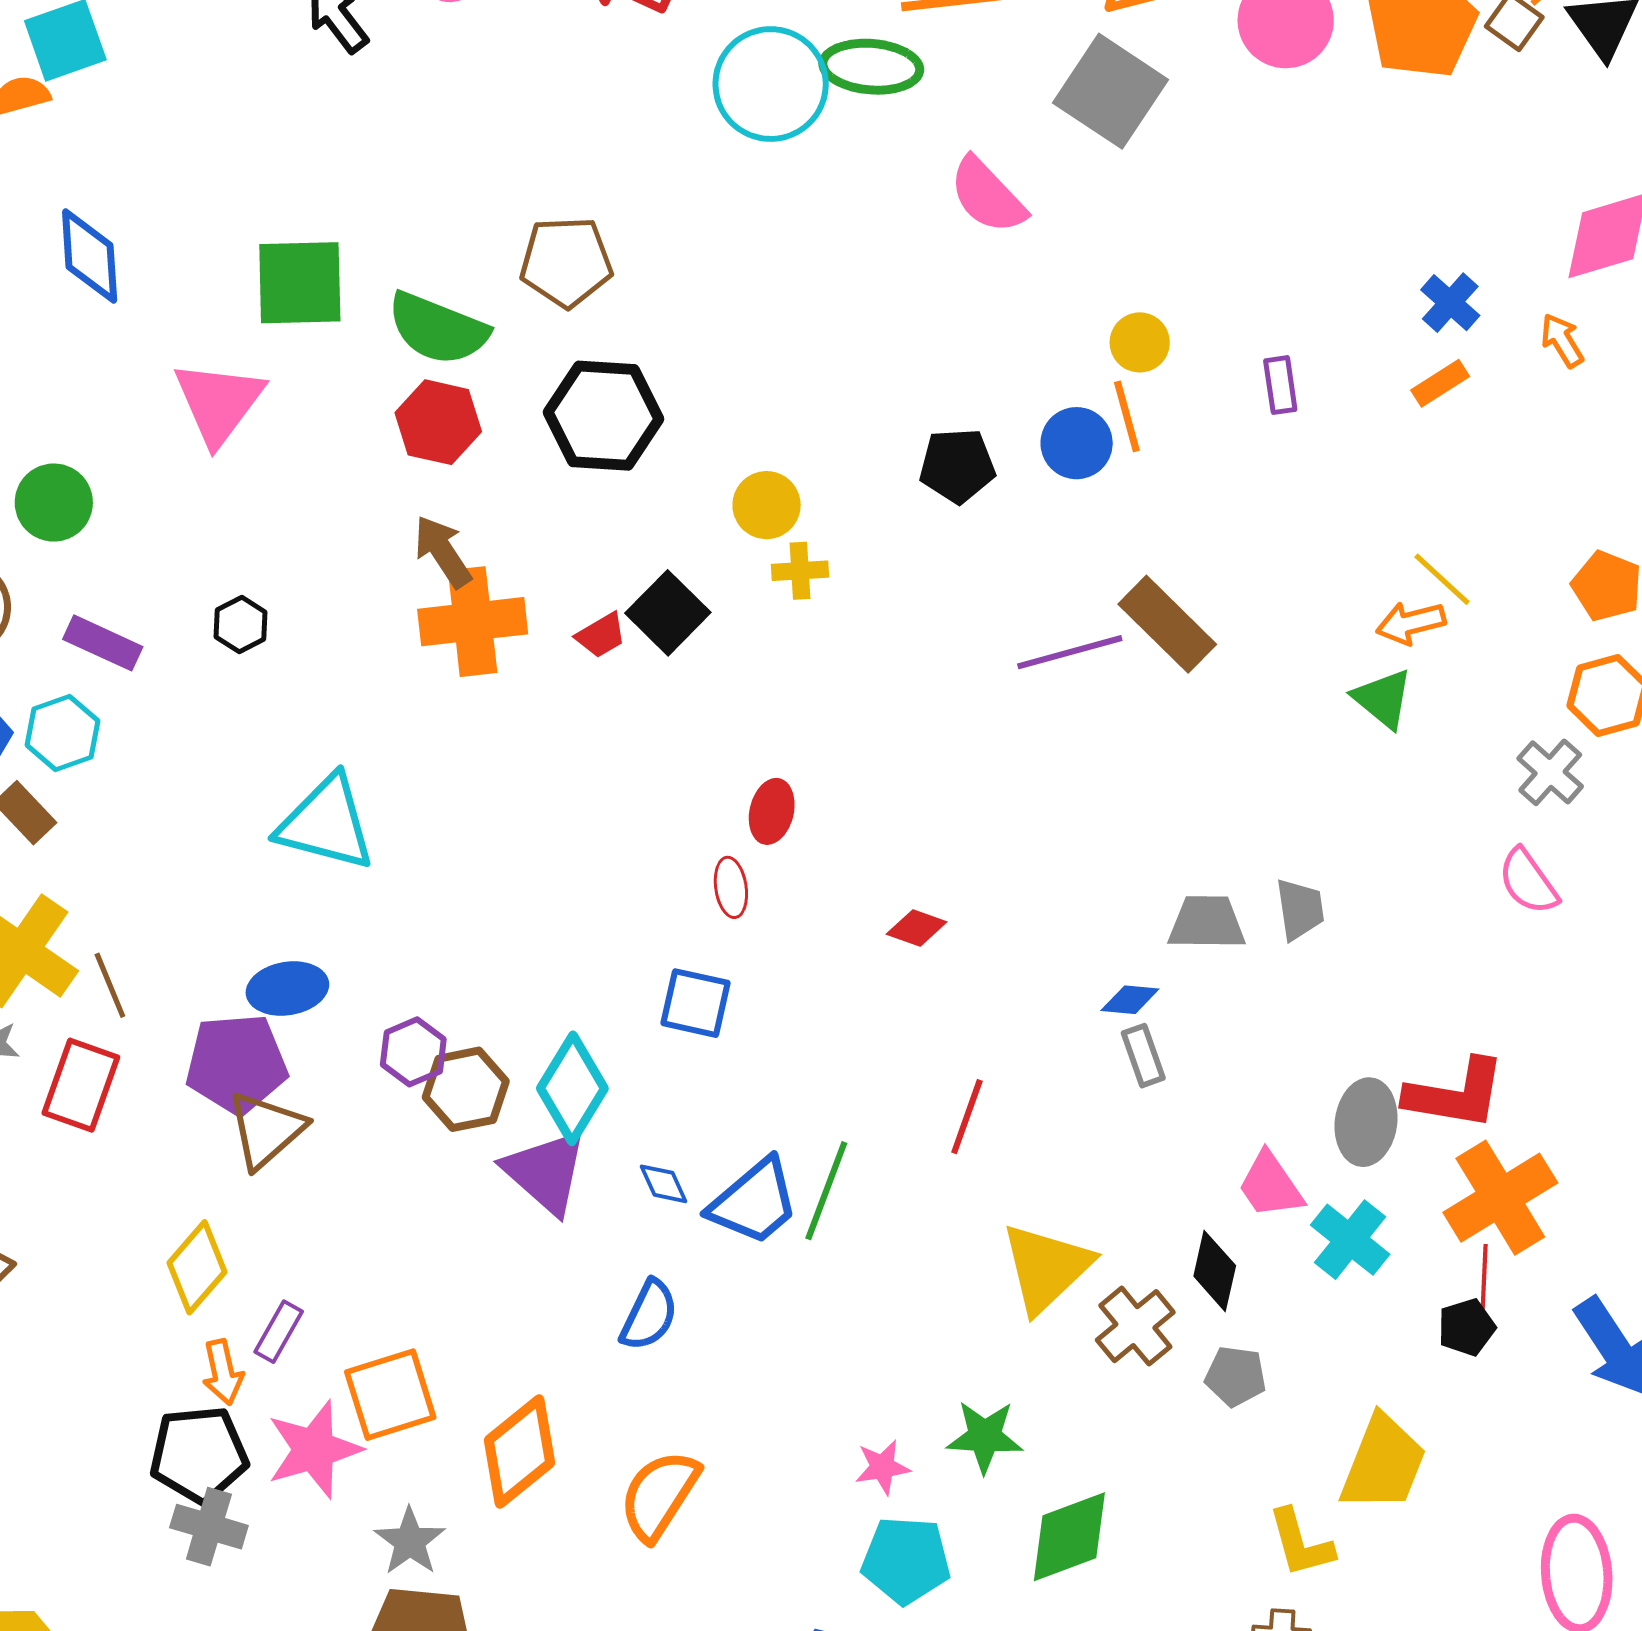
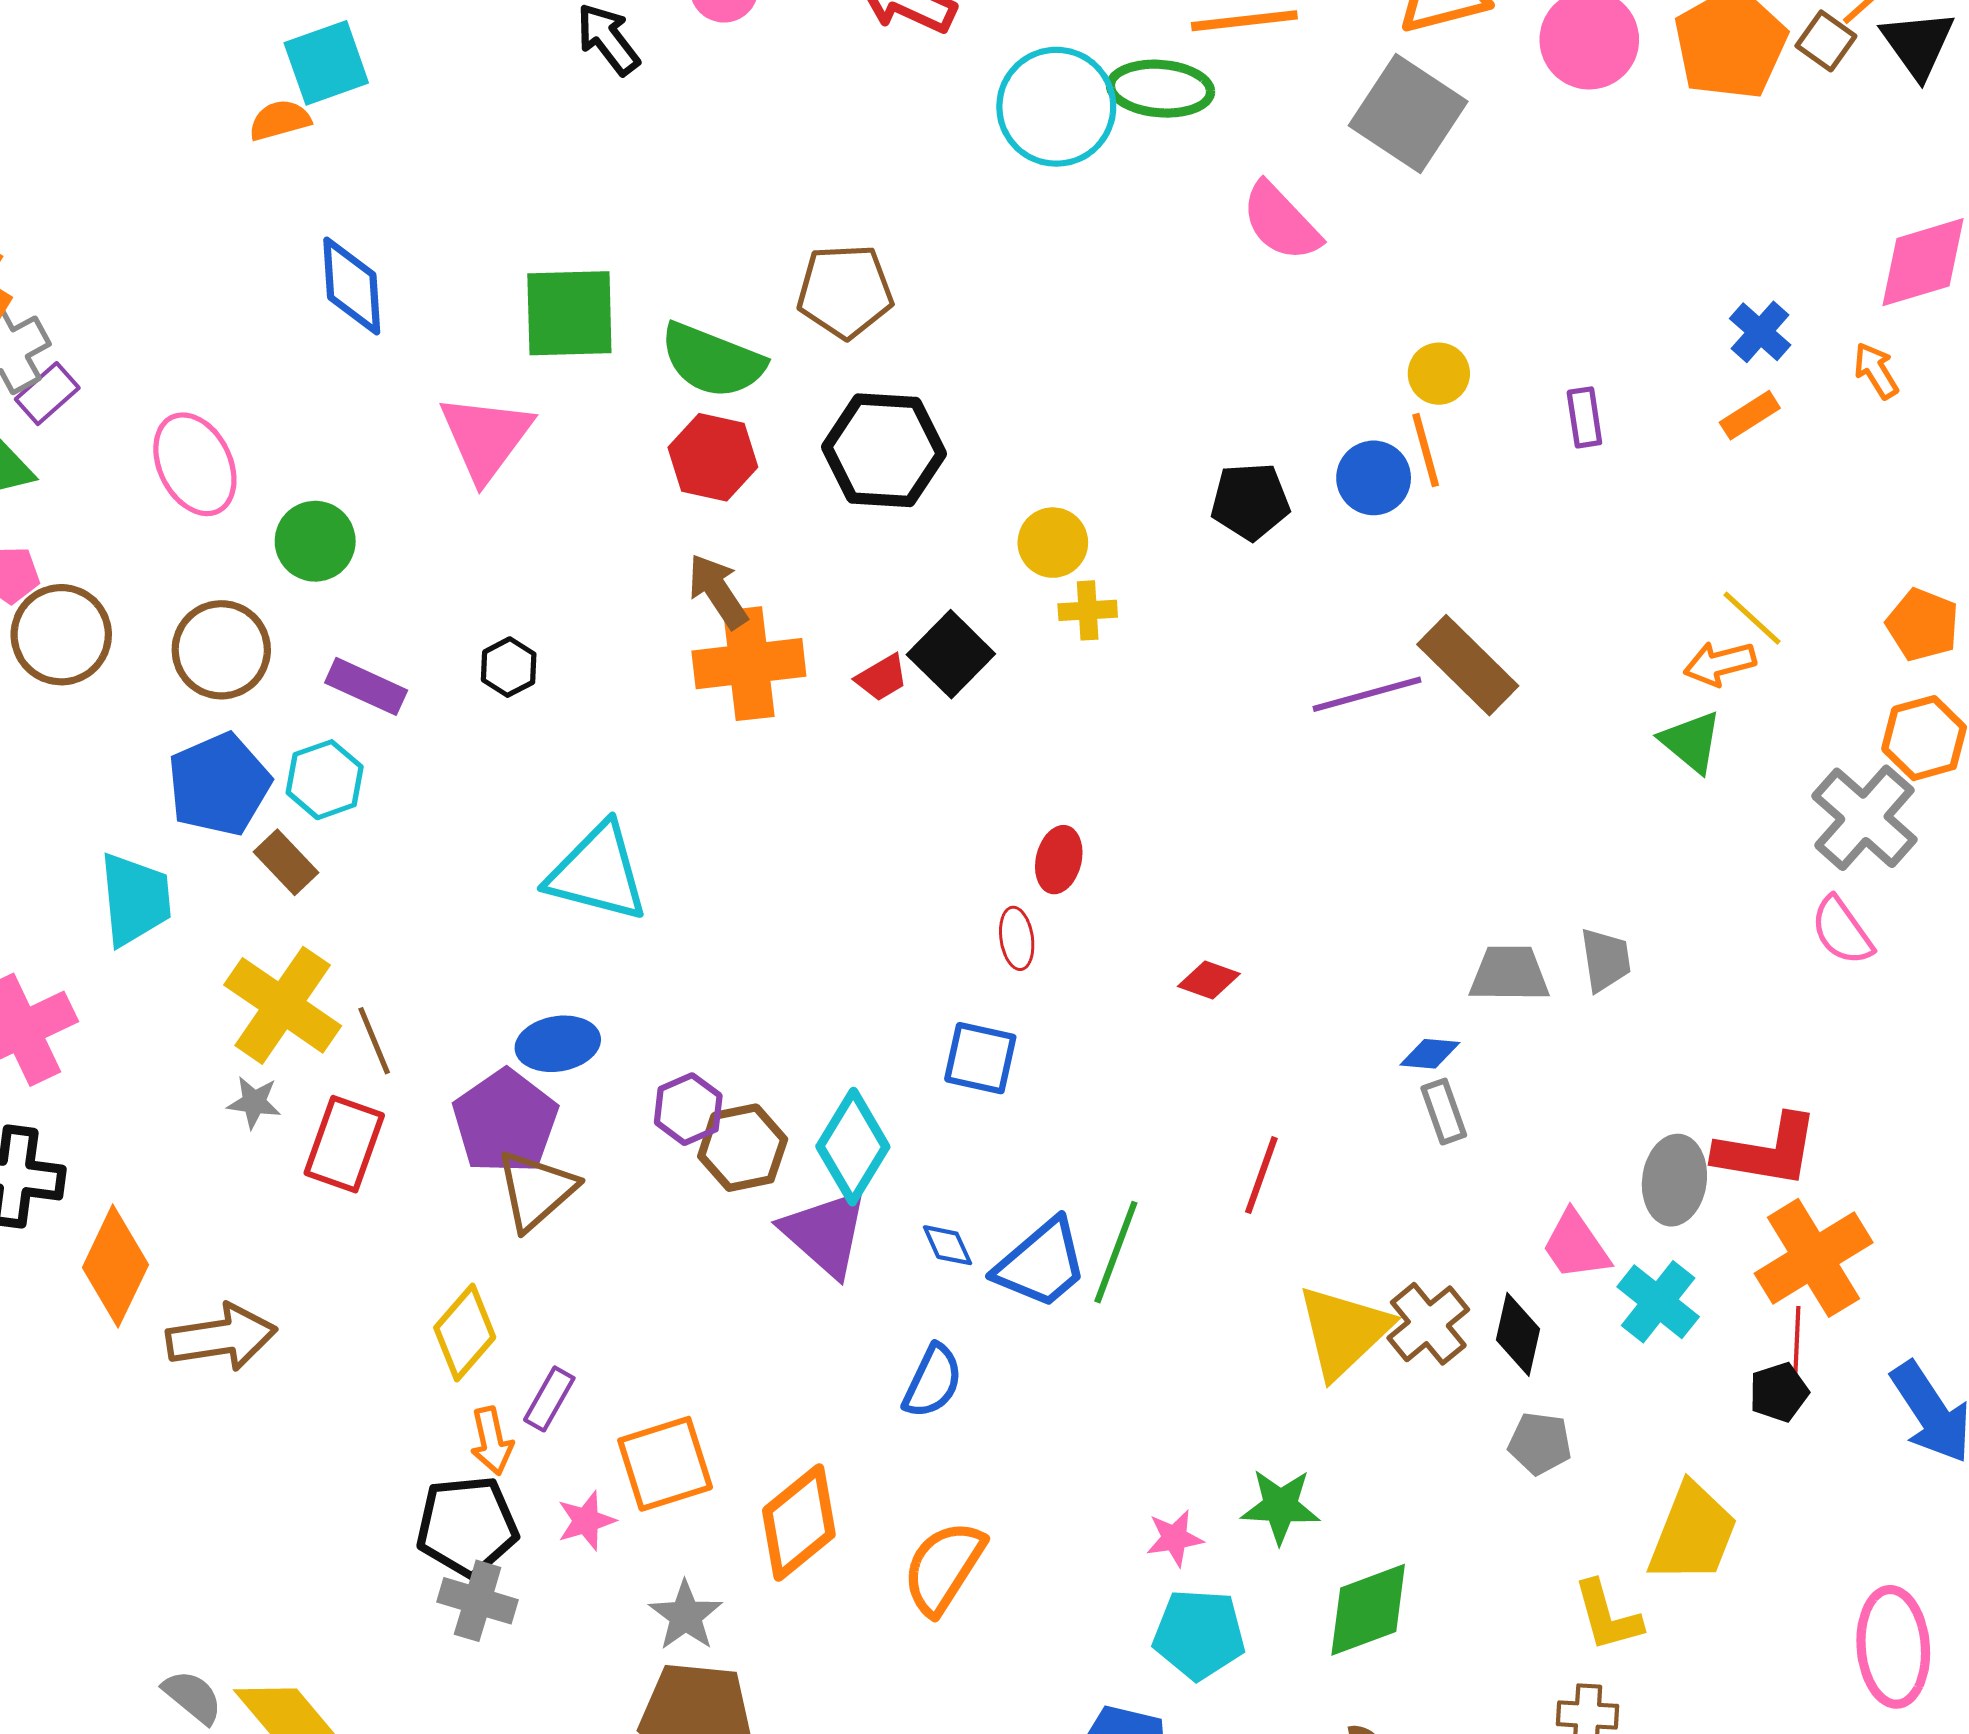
gray cross: (1550, 772) -> (1864, 818), size x1.5
purple pentagon: (236, 1064) -> (505, 1122), turned -30
brown cross: (1135, 1326) -> (1428, 1324), moved
pink star: (314, 1449) -> (586, 1521), size x0.6

